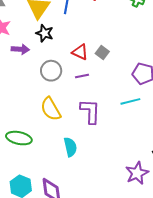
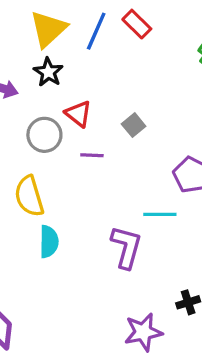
red triangle: (80, 52) -> (78, 114), moved
purple L-shape: (90, 111) -> (126, 247), moved
cyan semicircle: (70, 147) -> (49, 242), moved

